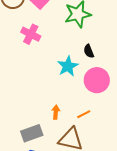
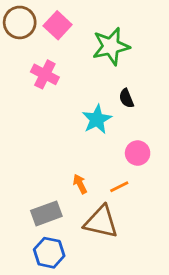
pink circle: (97, 80) -> (138, 153), moved, size x0.7
orange arrow: (56, 112) -> (80, 184), turned -32

